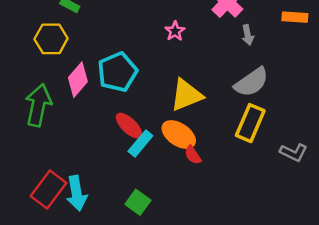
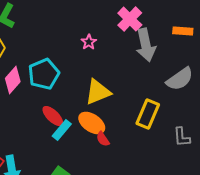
gray arrow: (248, 35) -> (146, 45), size x2.0
gray semicircle: (252, 82) -> (180, 79), moved
gray L-shape: (294, 152) -> (182, 137), turned 60

